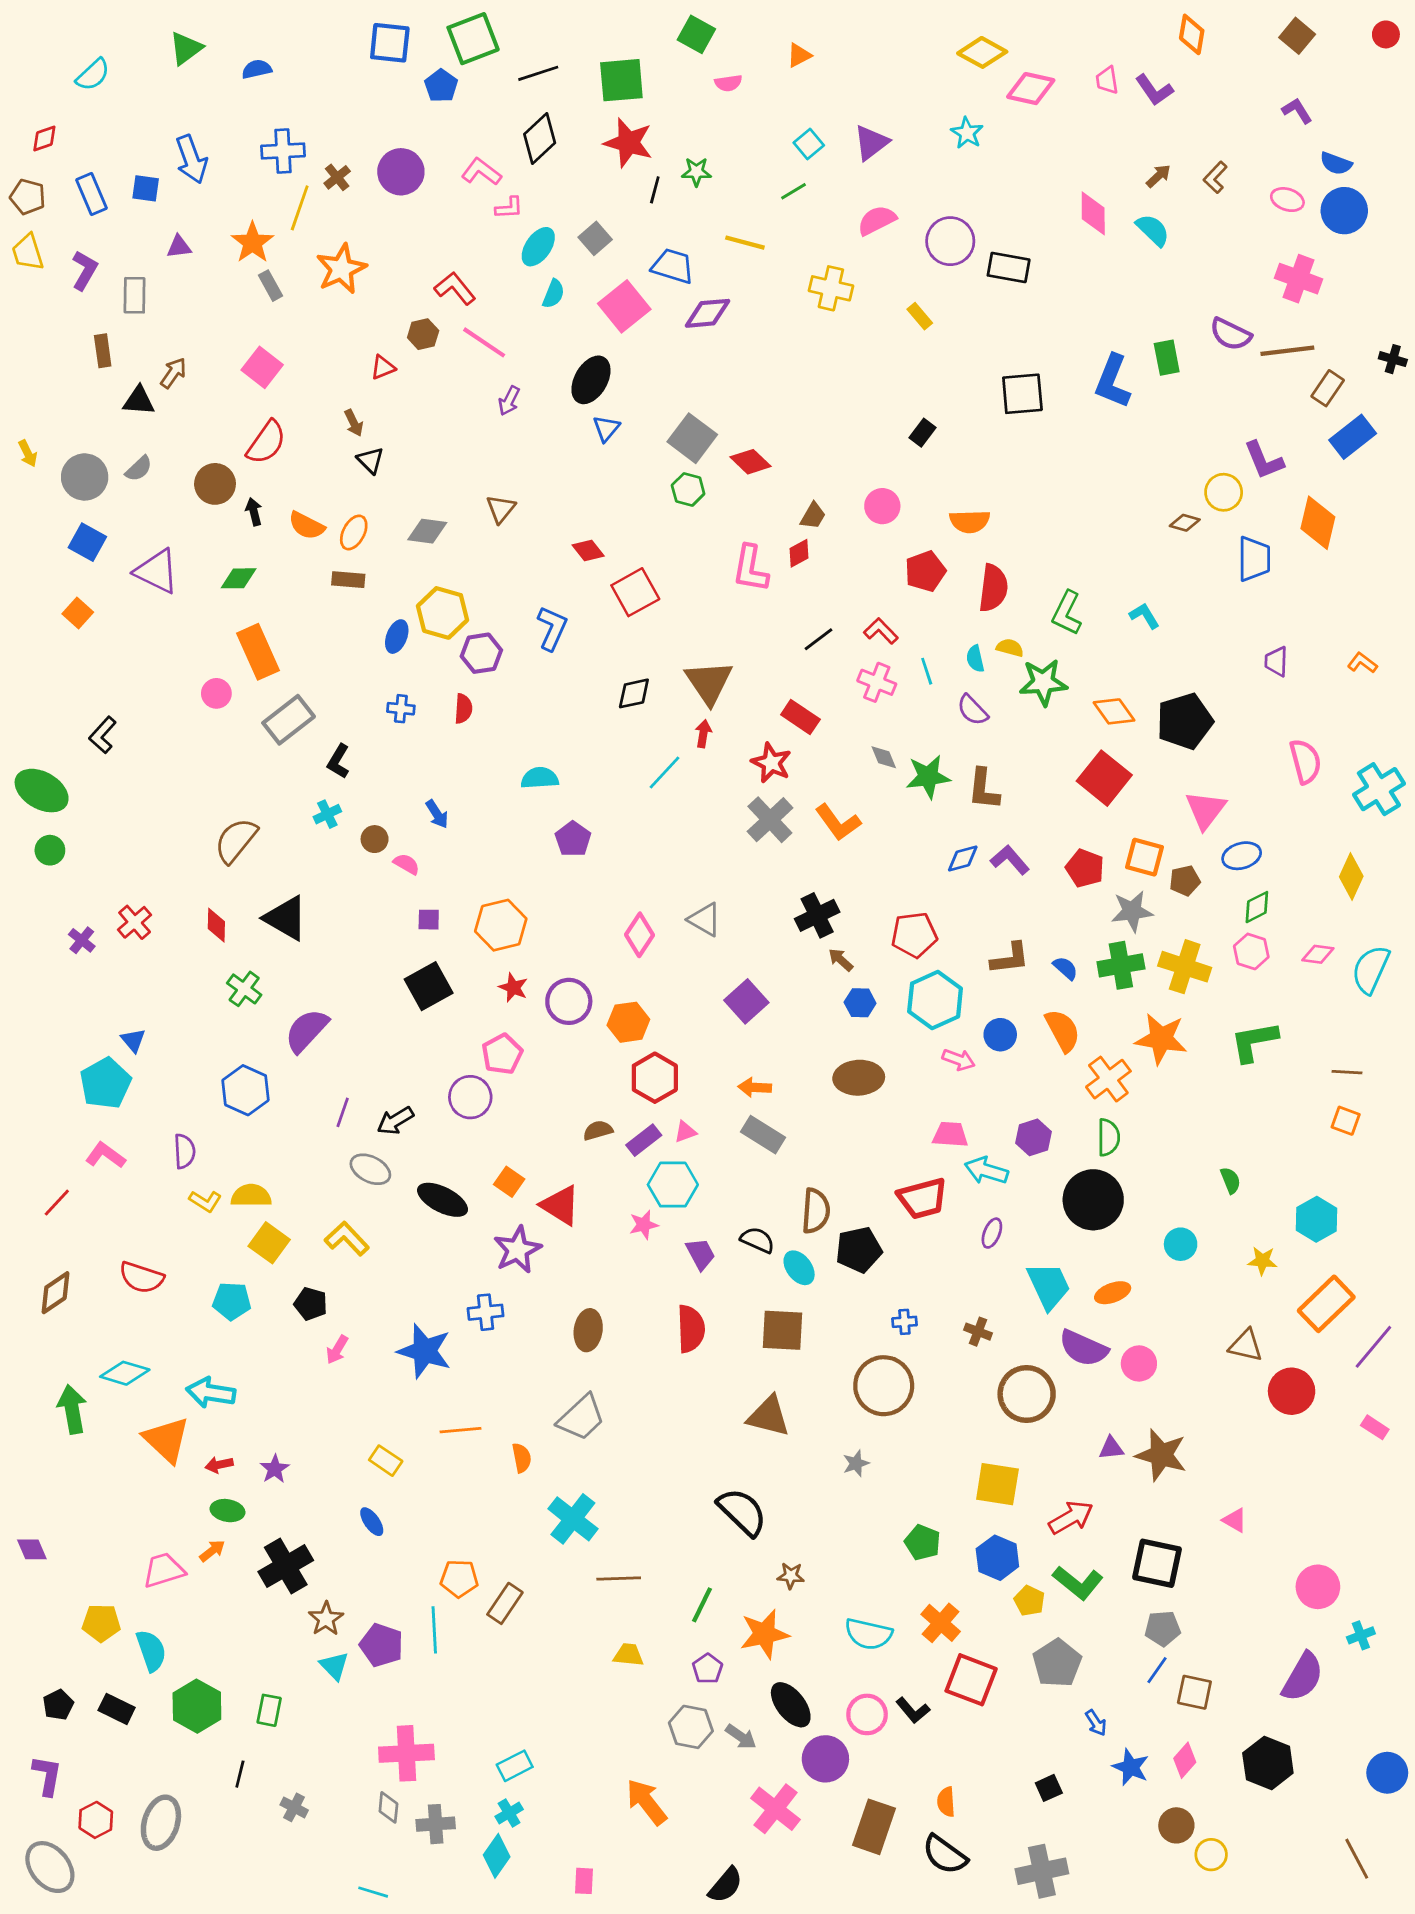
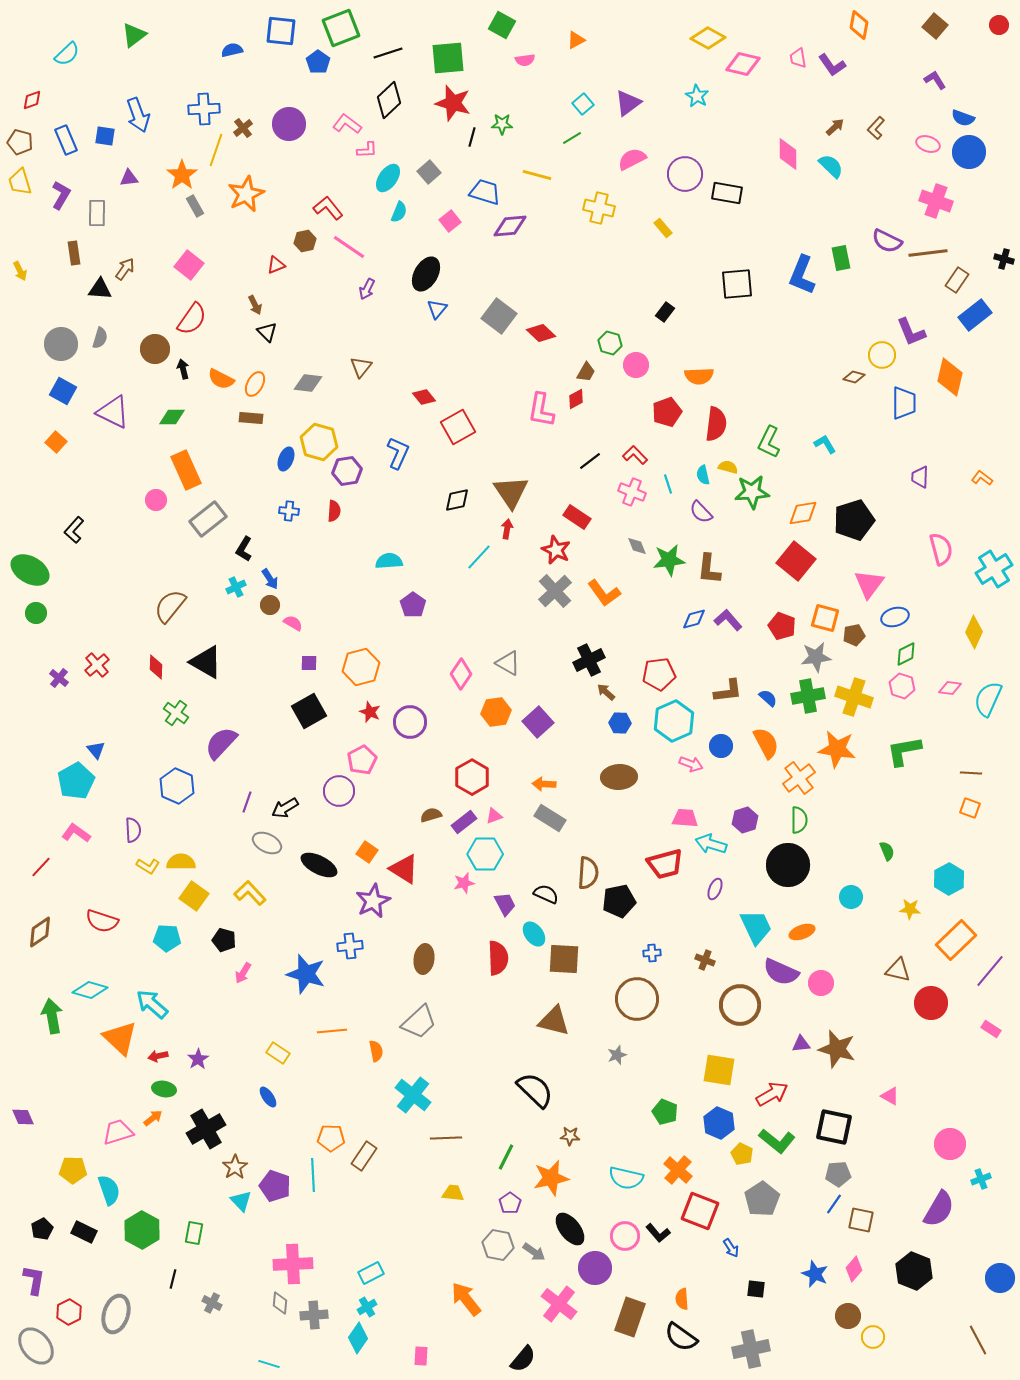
blue semicircle: (257, 69) -> (232, 50), moved
pink square: (624, 306) -> (450, 221), size x0.6
yellow arrow: (28, 453) -> (20, 271), moved
gray semicircle: (139, 469) -> (100, 338), turned -30
green hexagon: (688, 489) -> (610, 343), moved
orange diamond: (1114, 711) -> (803, 513), turned -64
blue arrow: (437, 814) -> (270, 579), moved
orange hexagon: (628, 1022) -> (496, 712), moved
cyan ellipse: (799, 1268) -> (534, 934), moved
cyan arrow: (211, 1393) -> (152, 1004), turned 32
blue arrow: (1096, 1723) -> (731, 1248), moved
black square: (1049, 1788) -> (756, 1289), turned 30

